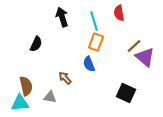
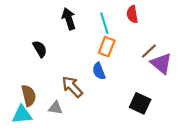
black semicircle: (36, 44) -> (40, 49), turned -56
brown arrow: (65, 78) -> (72, 87), size x1.5

